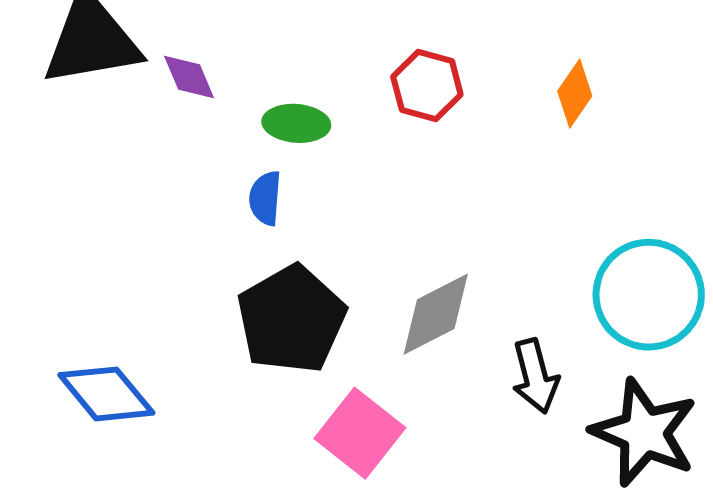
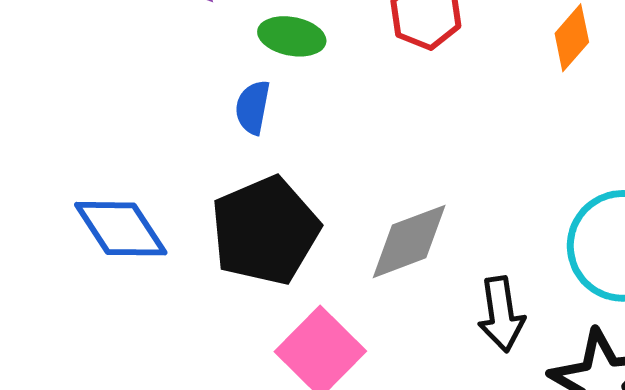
blue diamond: (106, 394) -> (121, 229), moved

